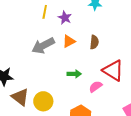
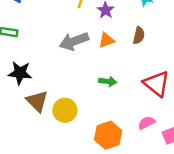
brown semicircle: (94, 42) -> (139, 35), moved
pink semicircle: (96, 87) -> (147, 123), moved

